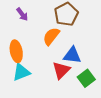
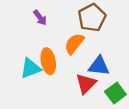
orange ellipse: (16, 51) -> (48, 61), moved
cyan triangle: (21, 72) -> (31, 68), moved

